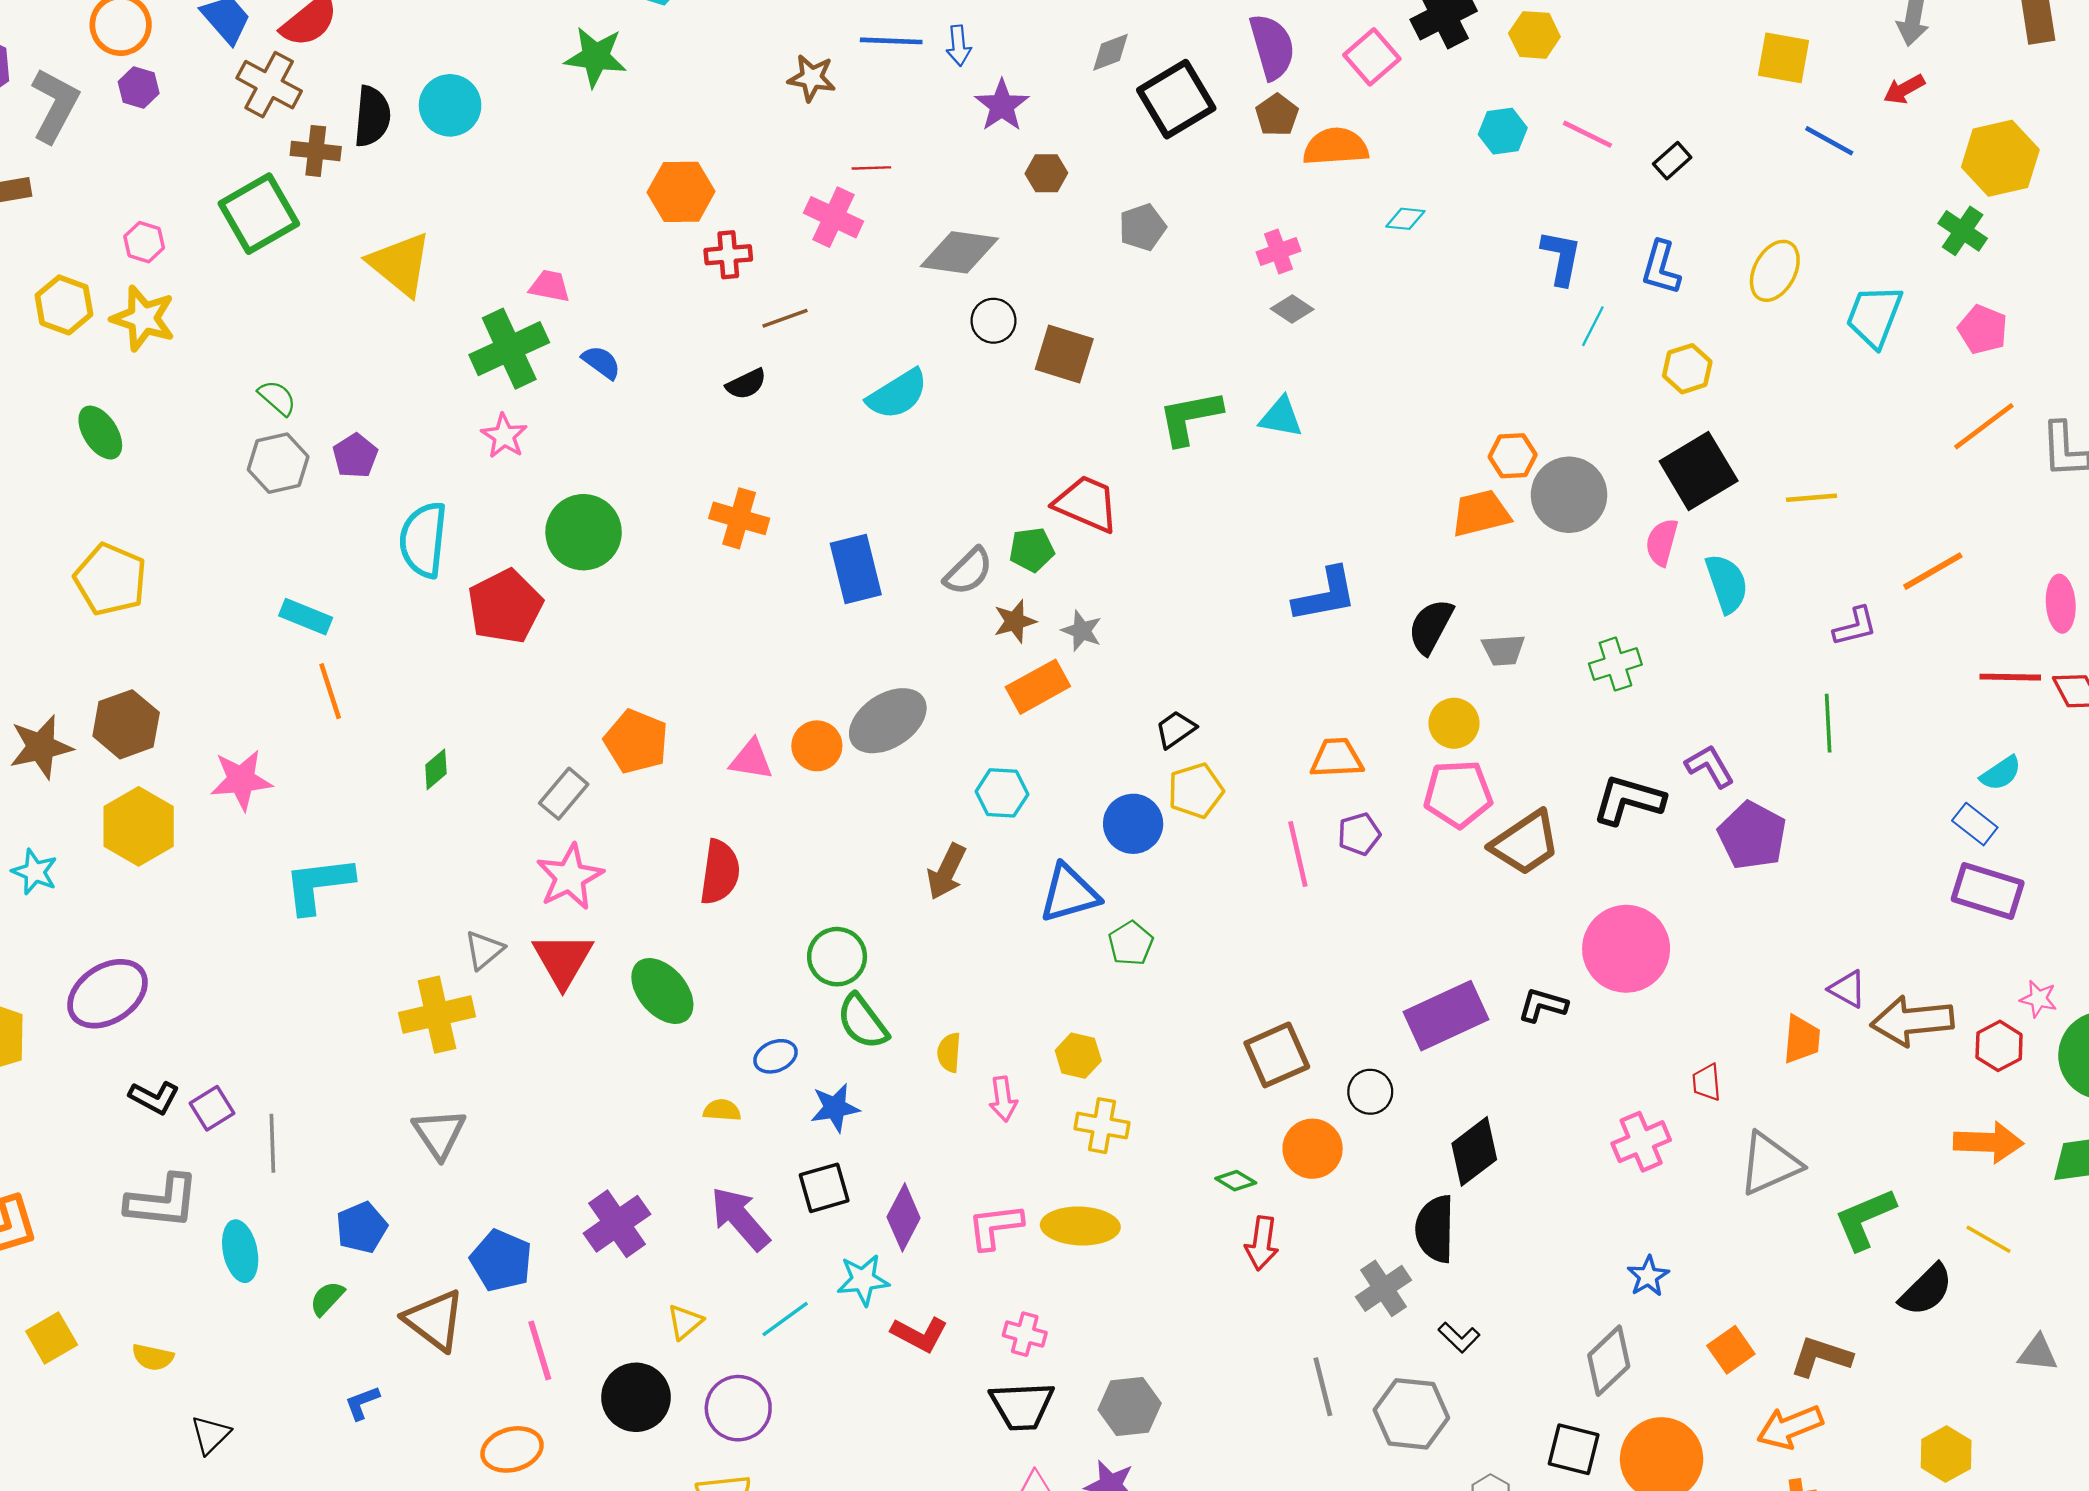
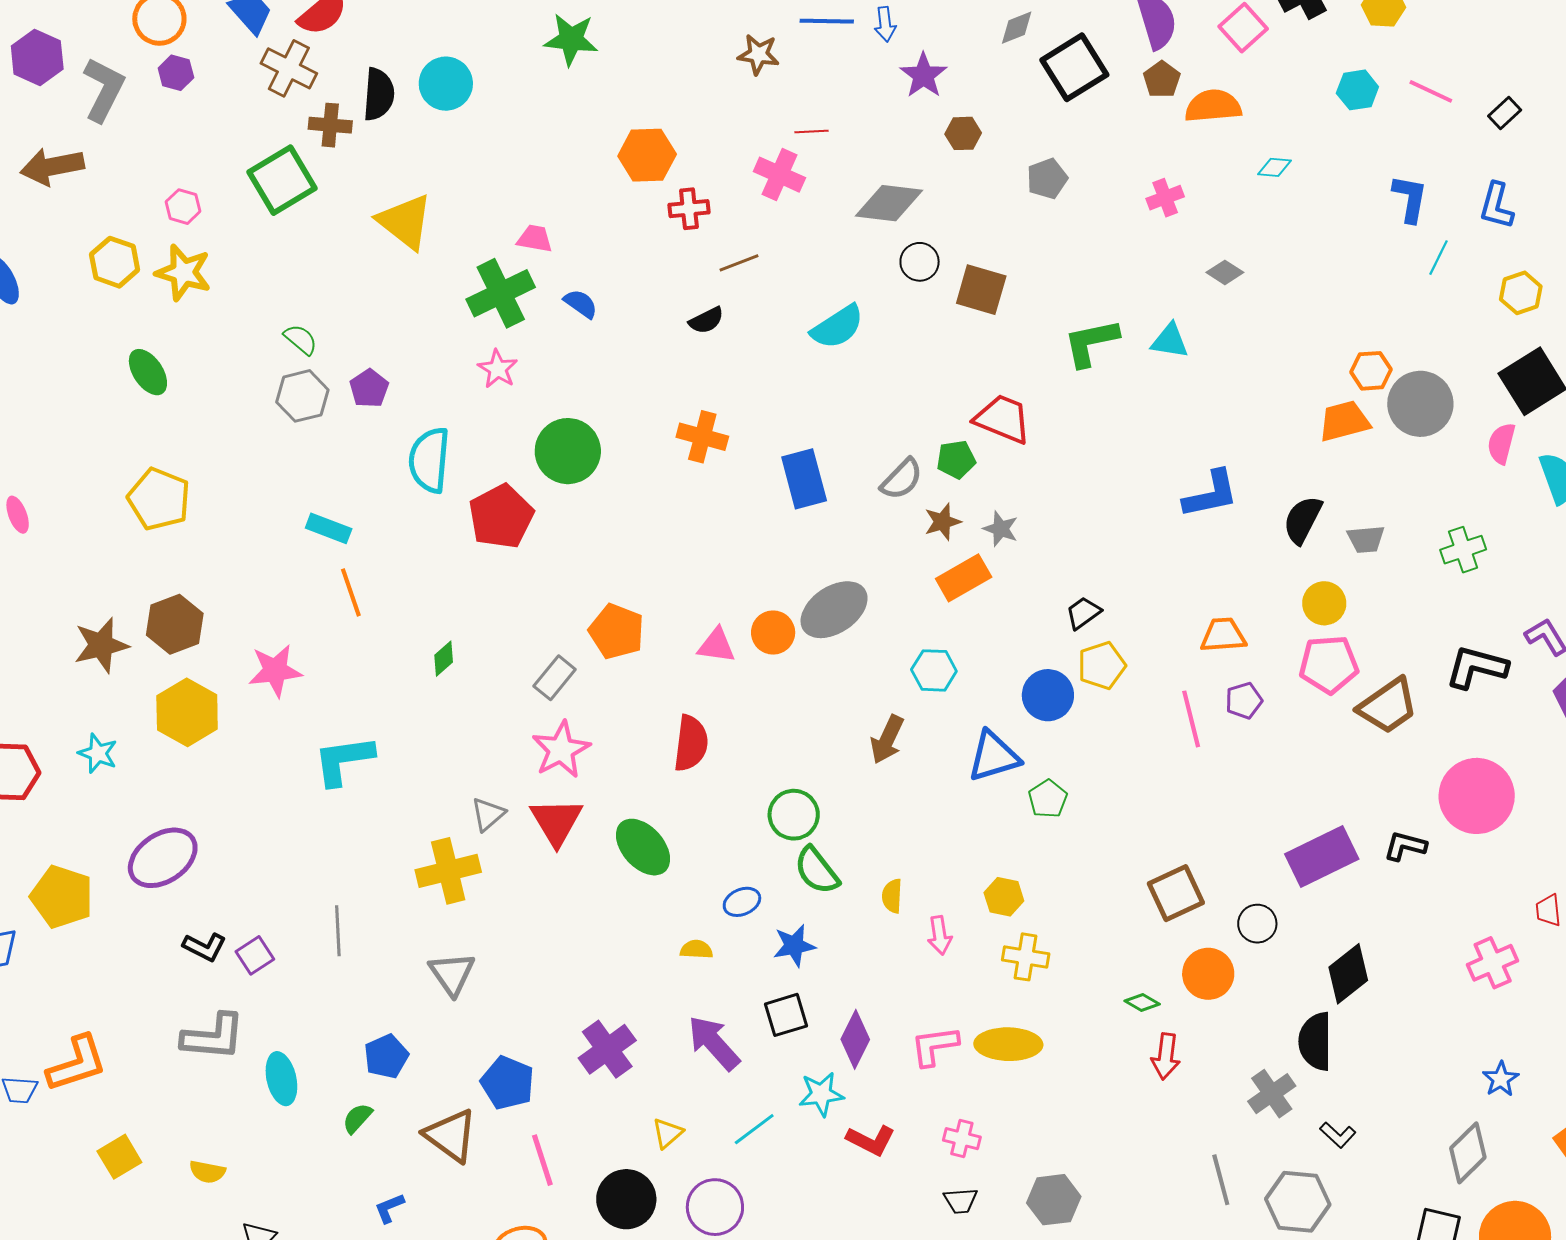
gray diamond: (1292, 309) -> (1225, 272), moved
gray line: (272, 1143) -> (338, 931), moved
black trapezoid: (1022, 1406) -> (961, 1201), size x0.6

